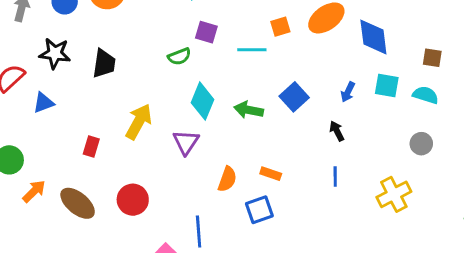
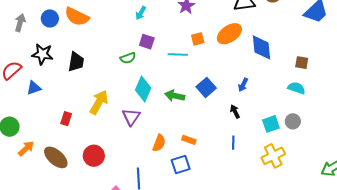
cyan square: (387, 85) -> (271, 124), moved, turned -30

